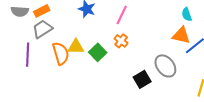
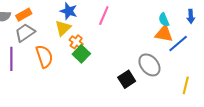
cyan semicircle: (187, 14) -> (164, 20), moved
orange cross: (121, 41) -> (76, 42), moved
yellow triangle: (76, 47) -> (63, 28), moved, turned -42

